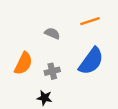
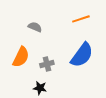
gray semicircle: (52, 33) -> (35, 27), moved

